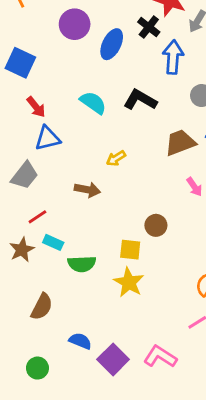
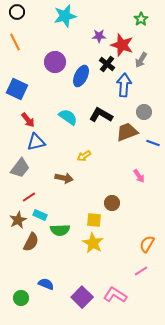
brown trapezoid: (180, 143) -> (127, 132), moved
brown semicircle: (42, 307) -> (31, 242), moved
blue semicircle: (80, 341) -> (46, 284), moved
green circle: (37, 368) -> (21, 298), moved

